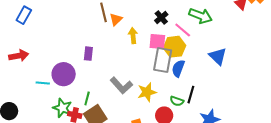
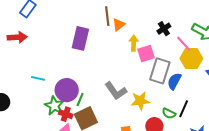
pink square: (157, 42) -> (146, 53), moved, turned -30
yellow hexagon: (174, 47) -> (191, 58), moved
purple rectangle: (88, 54) -> (80, 38), moved, size x1.6
red arrow: (19, 56) -> (17, 37), moved
purple circle: (64, 74) -> (67, 90), moved

